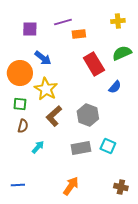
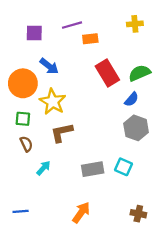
green semicircle: (122, 53) -> (139, 73), moved
gray hexagon: (88, 115) -> (136, 128), moved
brown L-shape: (54, 116) -> (62, 133), turned 30
brown semicircle: (23, 126) -> (26, 144), turned -40

